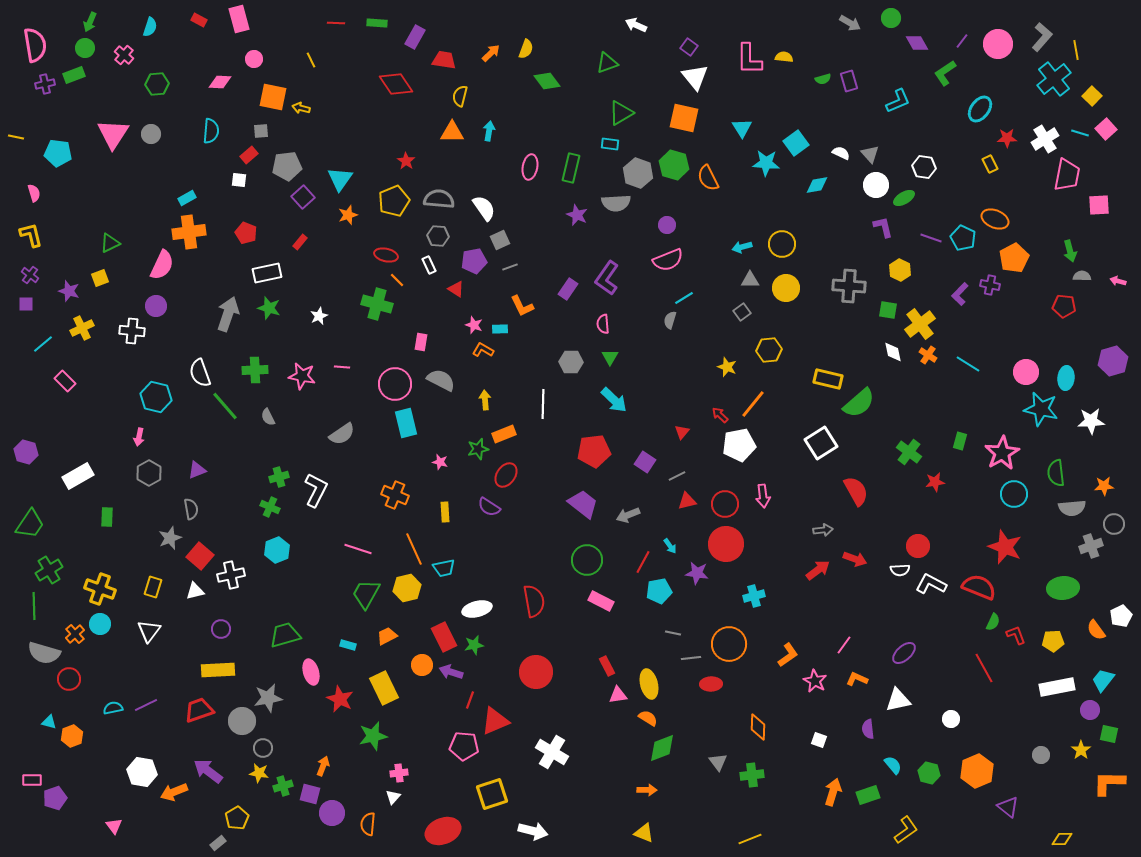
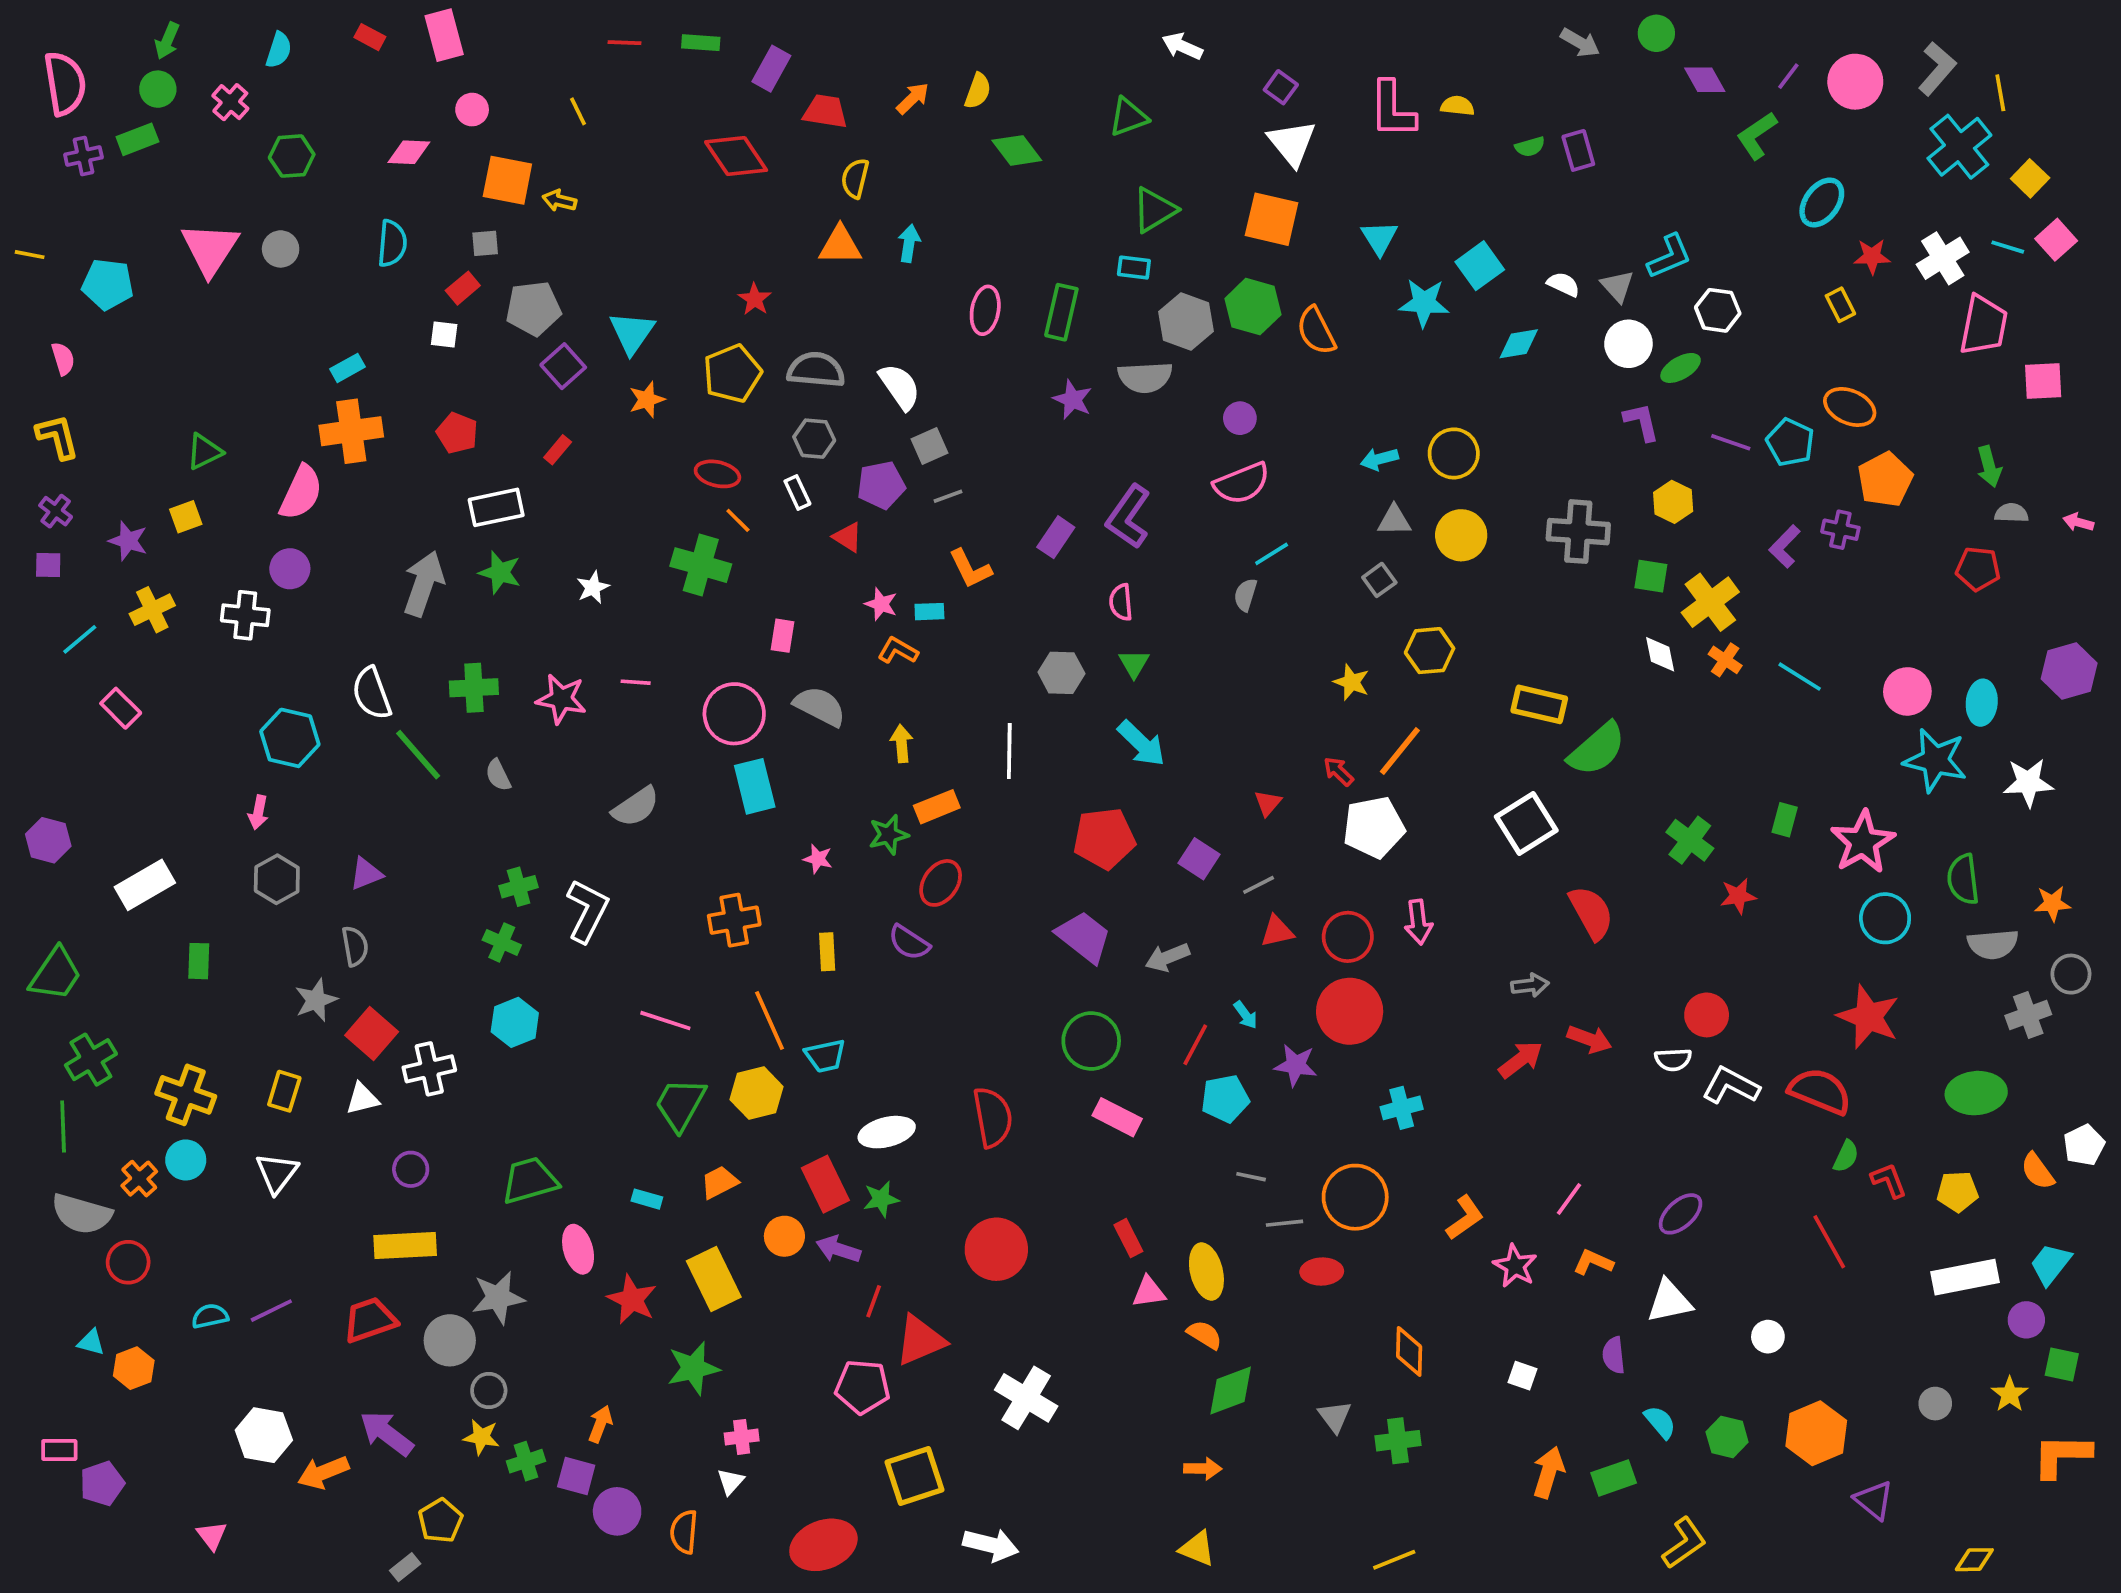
cyan L-shape: (898, 101) -> (1669, 256), moved
orange cross: (395, 495) -> (734, 920), turned -32

